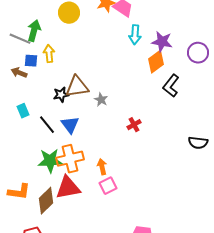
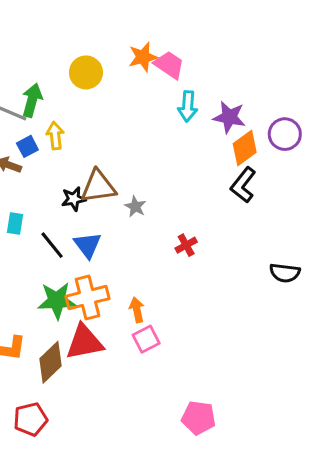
blue square: (31, 61) -> (27, 146), turned -32
orange diamond: (156, 62) -> (245, 148), moved
cyan rectangle: (23, 111) -> (15, 223), turned 32

